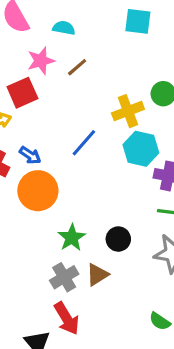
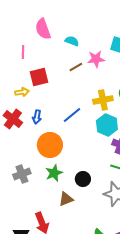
pink star: (41, 61) -> (96, 59), moved
blue arrow: (30, 155) -> (37, 117), turned 56
orange circle: (38, 191) -> (50, 145), moved
gray cross: (64, 277) -> (22, 174), moved

